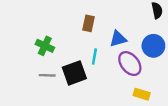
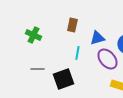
green cross: (45, 46) -> (33, 35), moved
black square: (74, 73) -> (63, 79), moved

